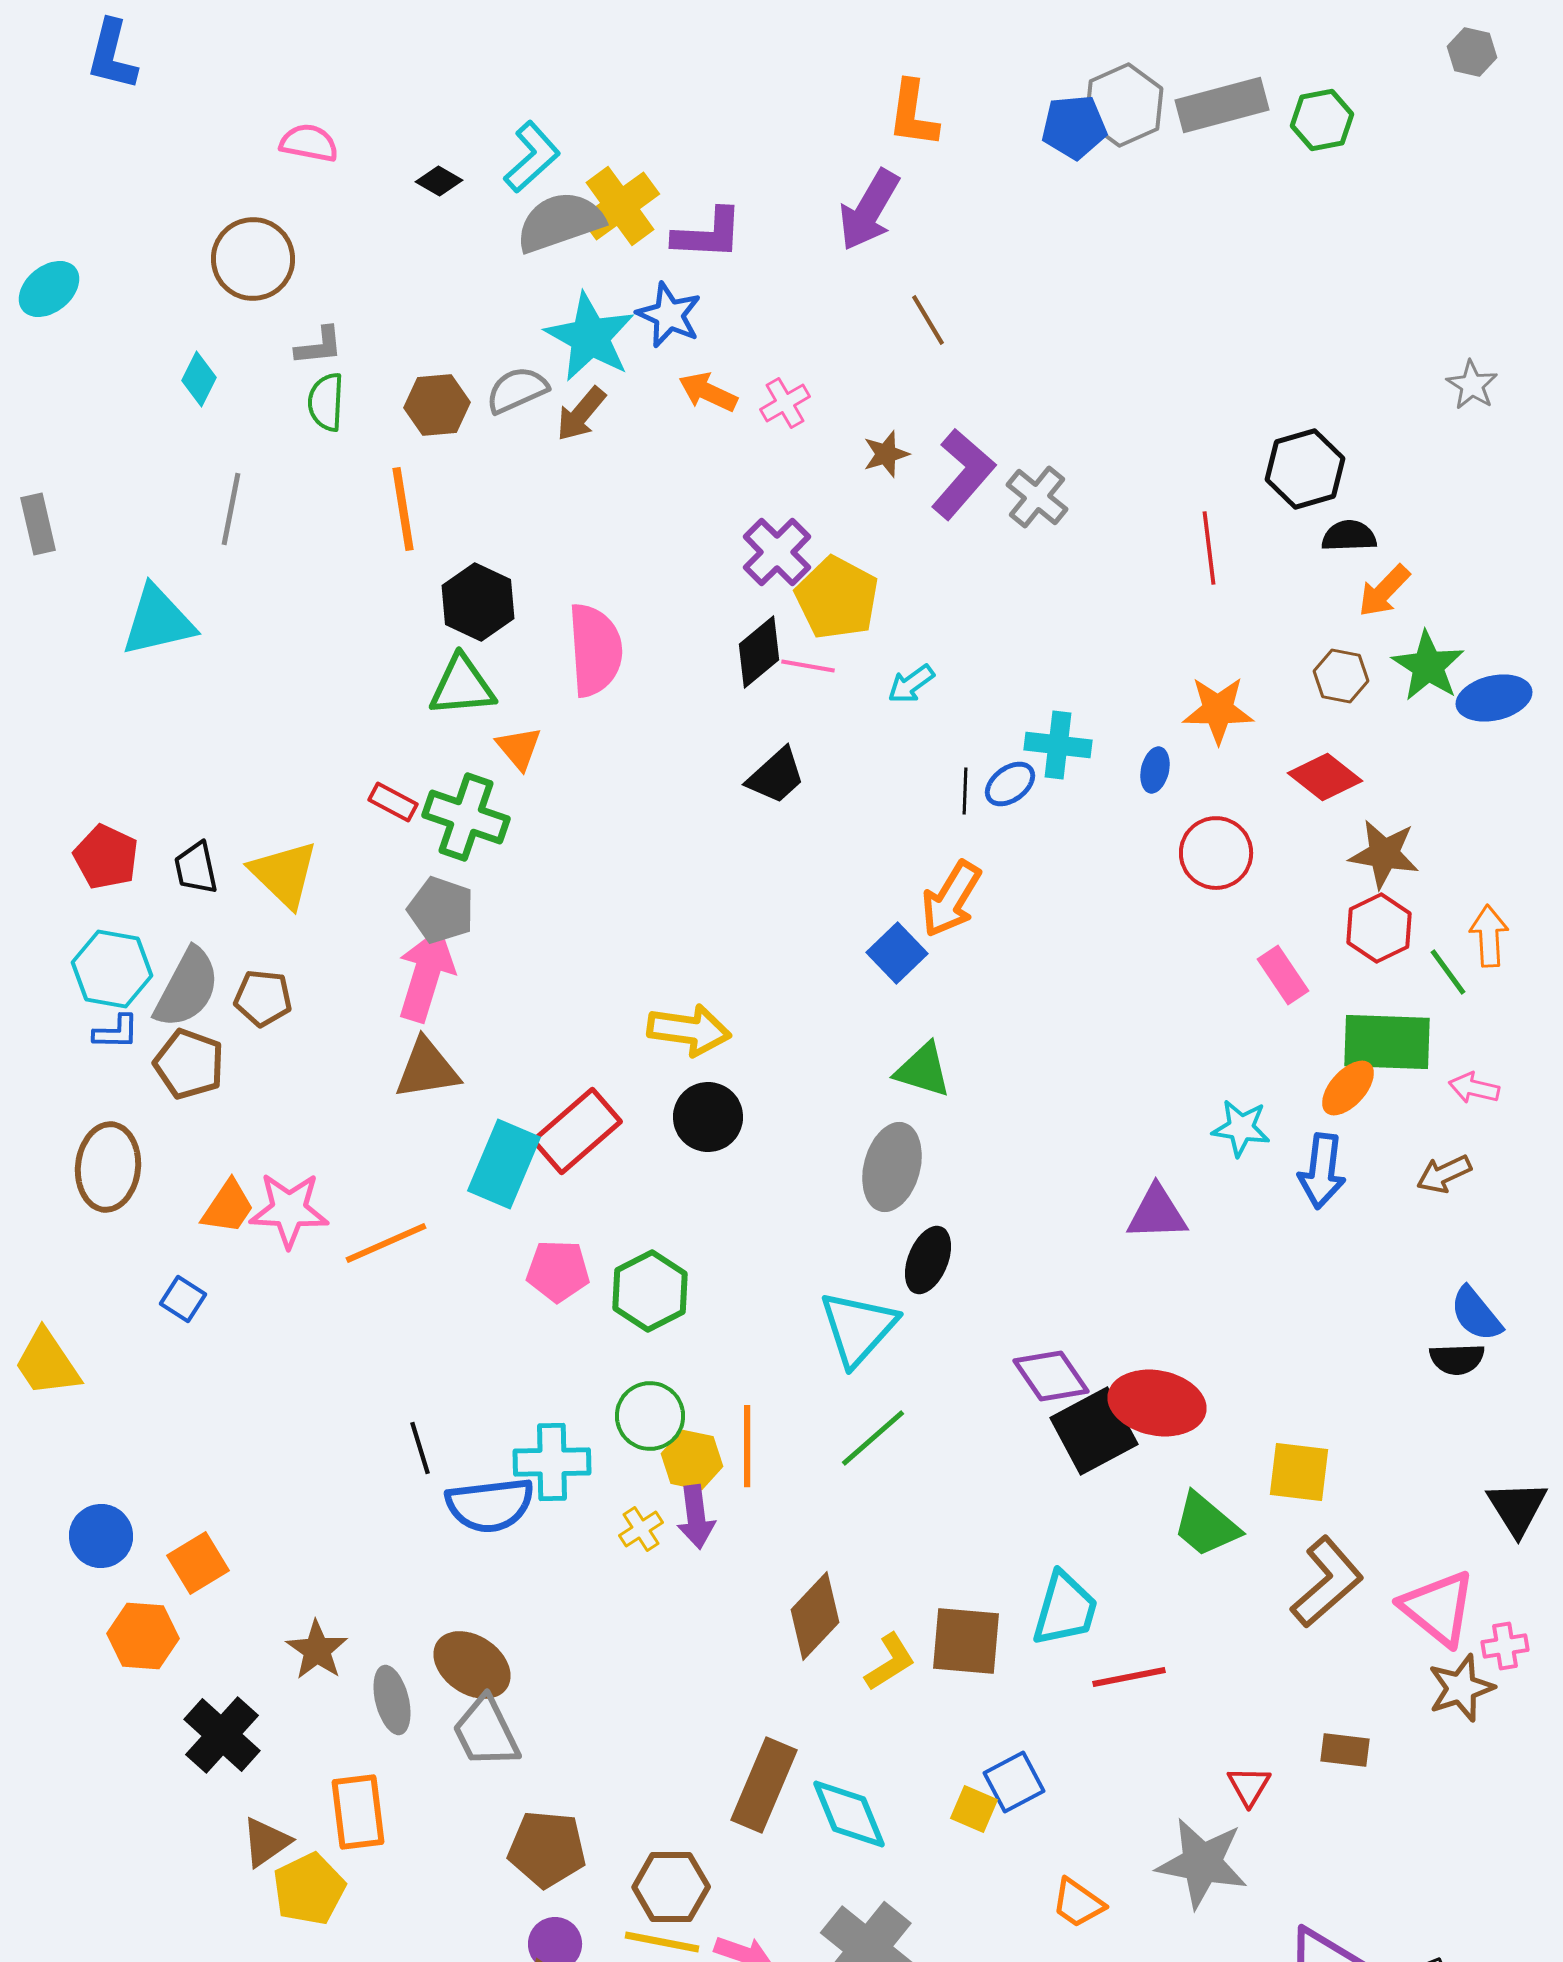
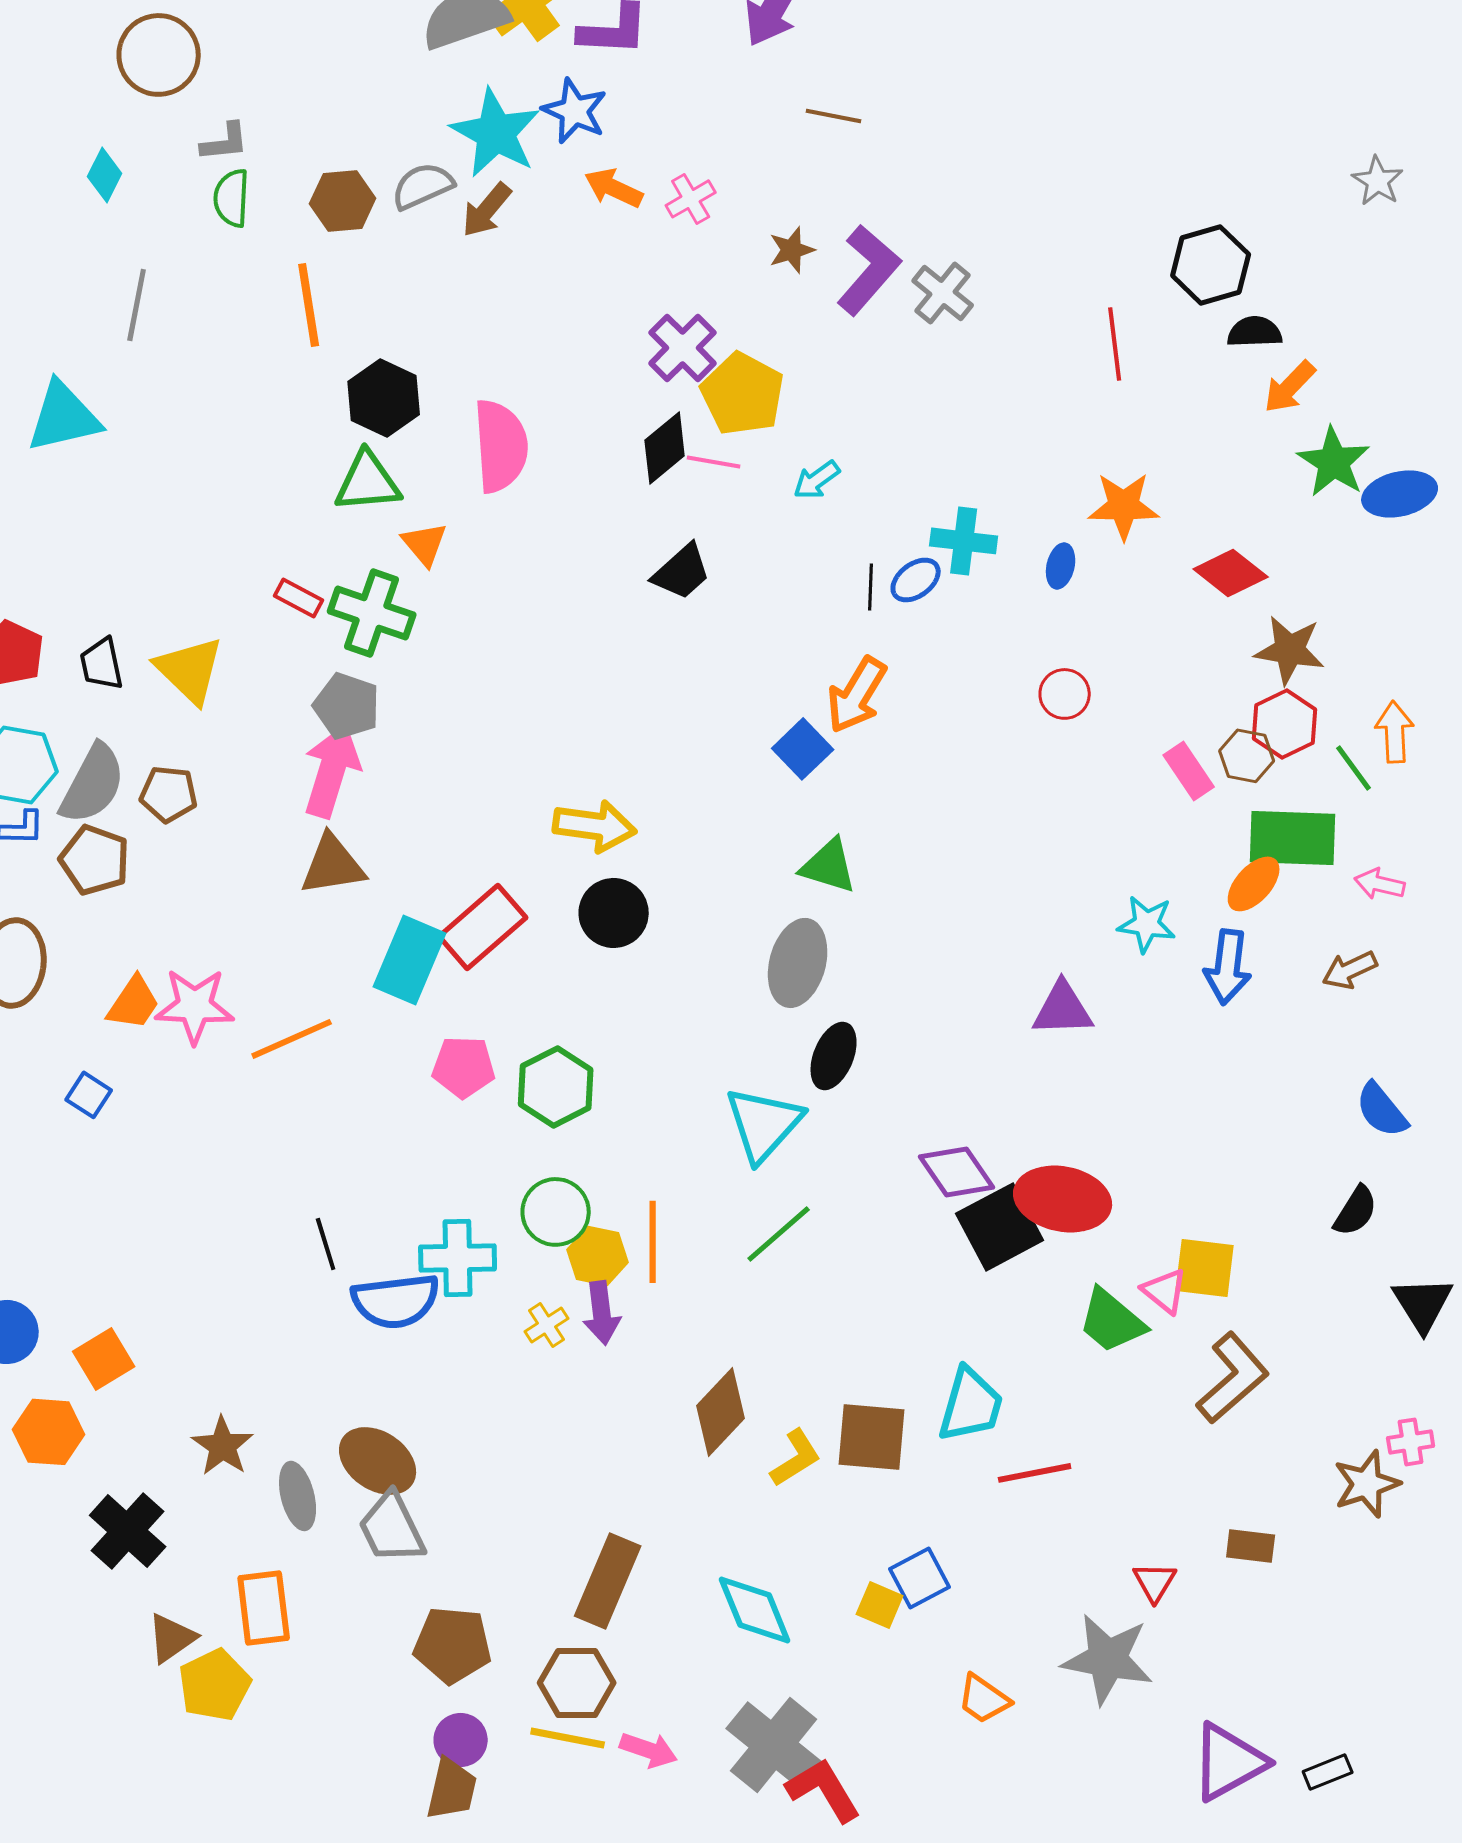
brown line: (928, 320) -> (834, 116), turned -48
brown hexagon: (1341, 676) -> (1247, 756), moved
red circle: (1216, 853) -> (1065, 694), moved, size x0.7
black semicircle: (1457, 1359) -> (1356, 1211), moved, turned -56
pink triangle: (1438, 1608) -> (1165, 1291), moved, size x0.6
brown rectangle: (764, 1785) -> (608, 1581), moved

